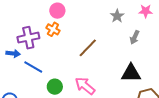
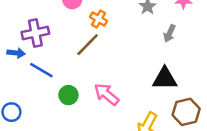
orange cross: (53, 29) -> (98, 19), moved
brown line: (88, 48) -> (88, 45), moved

